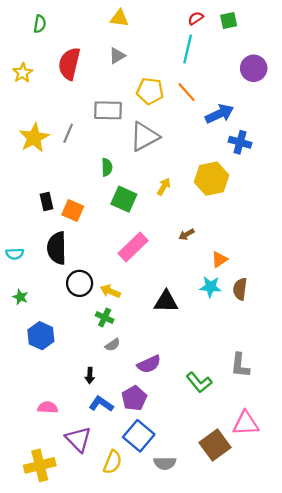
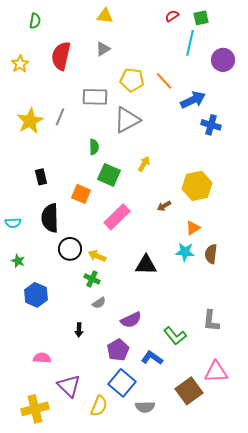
cyan line: (188, 49) -> (190, 43), moved
yellow hexagon: (212, 179) -> (197, 186), moved
orange square: (73, 211) -> (81, 194), moved
blue L-shape: (101, 404) -> (152, 358), moved

